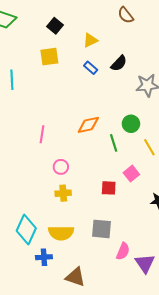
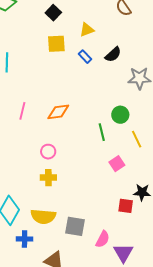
yellow square: (49, 57) -> (56, 44), moved
orange diamond: (88, 125) -> (58, 112), moved
pink line: (42, 134) -> (22, 111), moved
red square: (109, 188) -> (126, 206), moved
gray square: (102, 229) -> (75, 226), moved

